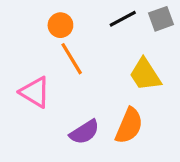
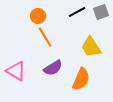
pink triangle: (35, 92) -> (16, 71), moved
purple semicircle: (84, 132) -> (53, 68), moved

